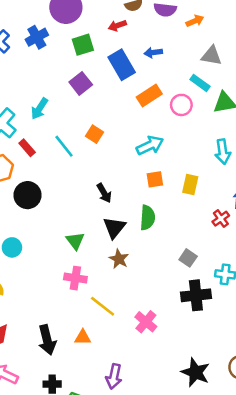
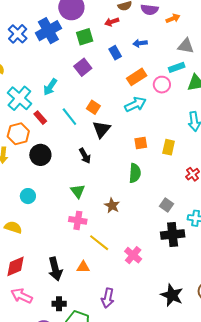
blue cross: (37, 37) -> (48, 31), size x1.4
blue rectangle: (122, 65) -> (115, 53), size x0.6
cyan rectangle: (200, 83) -> (177, 67), turned -56
cyan arrow: (150, 145) -> (135, 104), moved
black arrow: (104, 193) -> (85, 156), moved
black triangle: (114, 228) -> (101, 129), moved

